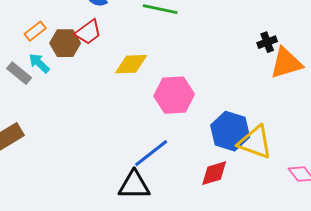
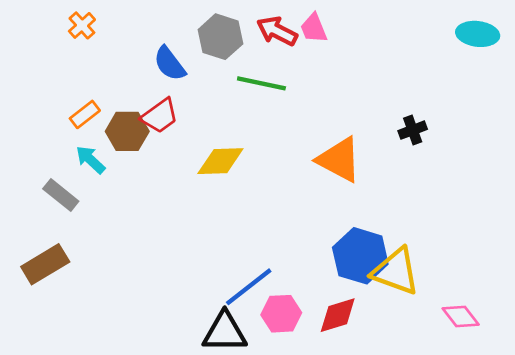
orange triangle: (286, 63) -> (339, 160), moved, turned 45
gray rectangle: (19, 73) -> (61, 195), moved
pink hexagon: (174, 95) -> (281, 314), moved, size x0.7

